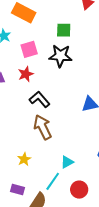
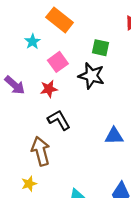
pink square: (29, 49) -> (58, 62), turned -30
brown arrow: (43, 127) -> (41, 151), moved

